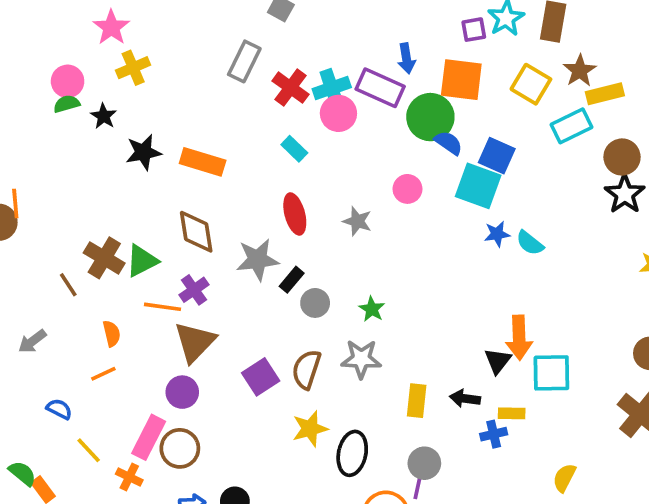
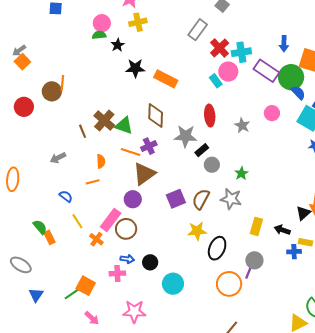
purple rectangle: (380, 88) -> (266, 71), moved
pink circle: (338, 113) -> (228, 72), moved
green triangle: (142, 261) -> (124, 126), turned 36

